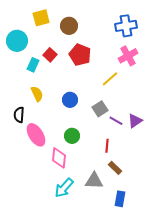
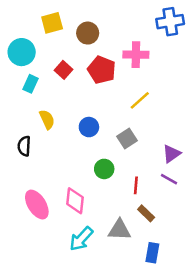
blue cross: (126, 26) -> (170, 22), moved
pink cross: (128, 56) -> (136, 55), moved, turned 30
cyan rectangle: (33, 65) -> (30, 84), moved
purple line: (116, 121) -> (169, 179), moved
pink ellipse: (36, 135) -> (37, 205), moved
green circle: (72, 136) -> (104, 169), moved

